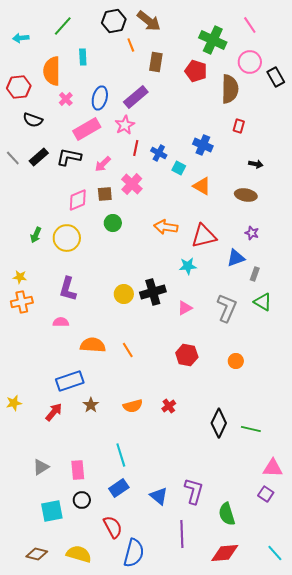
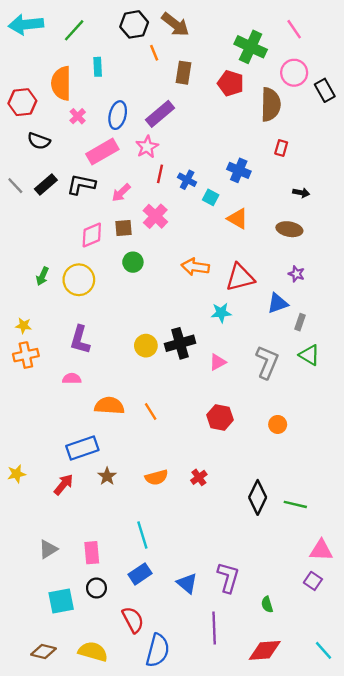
cyan arrow: (21, 38) -> (26, 24), moved, size x1.8
green semicircle: (227, 514) -> (267, 604), size x0.6

